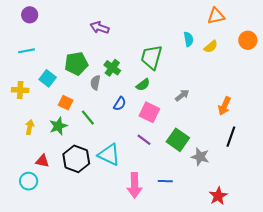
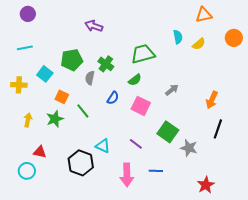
green trapezoid: (151, 57) -> (143, 54), turned 60
purple line: (144, 140) -> (136, 144), moved
cyan triangle: (109, 155) -> (103, 146), size x0.7
black hexagon: (76, 159) -> (81, 163), moved

